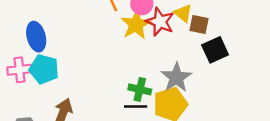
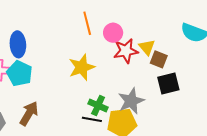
red star: (160, 22) -> (126, 51), turned 30
yellow star: (136, 25) -> (82, 67), moved

